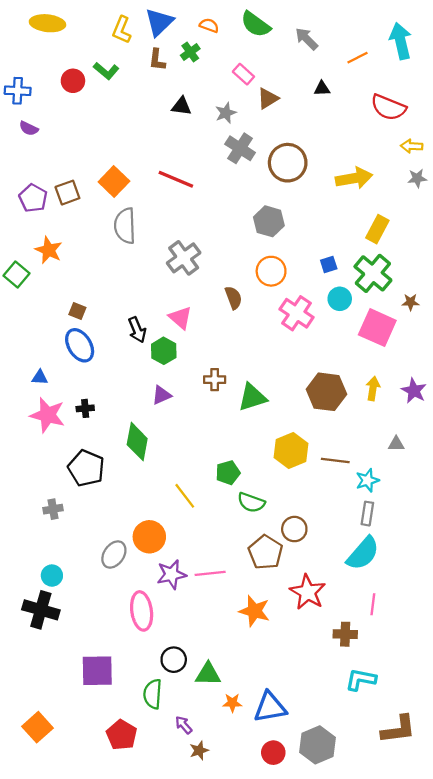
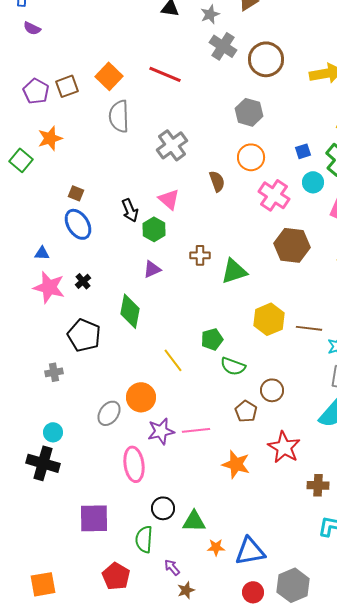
orange star: (49, 250) -> (50, 138), turned 30
brown hexagon: (326, 392) -> (292, 245), moved
black cross: (85, 408) -> (83, 281), turned -35
brown pentagon: (266, 552) -> (246, 411), size x0.7
orange square: (38, 727) -> (43, 584), moved, turned 32

